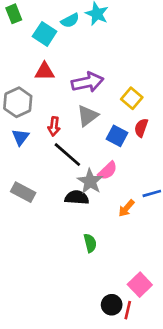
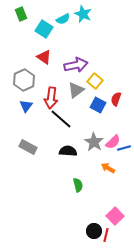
red triangle: (45, 71) -> (44, 57), turned 35
yellow square: (132, 98) -> (95, 81), moved
red arrow: (54, 126) -> (51, 98), size x1.5
pink semicircle: (108, 171) -> (113, 142), moved
gray star: (90, 181) -> (94, 142), moved
orange arrow: (126, 208) -> (108, 168), moved, turned 80

